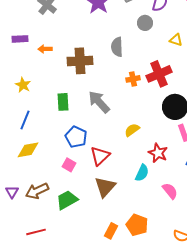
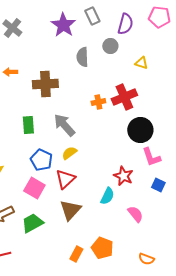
gray semicircle: (117, 47) -> (82, 57), moved
yellow semicircle: (132, 130) -> (69, 153), moved
pink square: (69, 165) -> (34, 188), size x1.5

